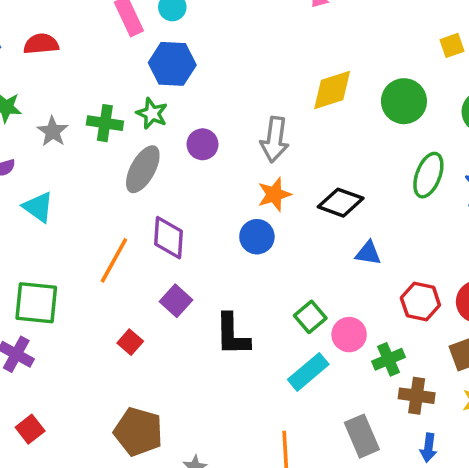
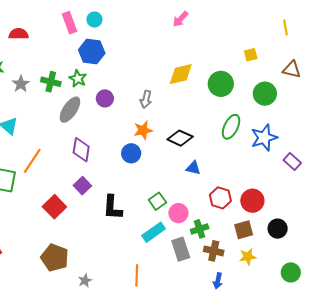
gray arrow: (275, 139) -> (146, 99), size x0.7
orange line: (114, 260) -> (32, 161), moved
red square: (130, 342) -> (54, 207), size x1.6
gray rectangle: (362, 436) -> (181, 249), moved

